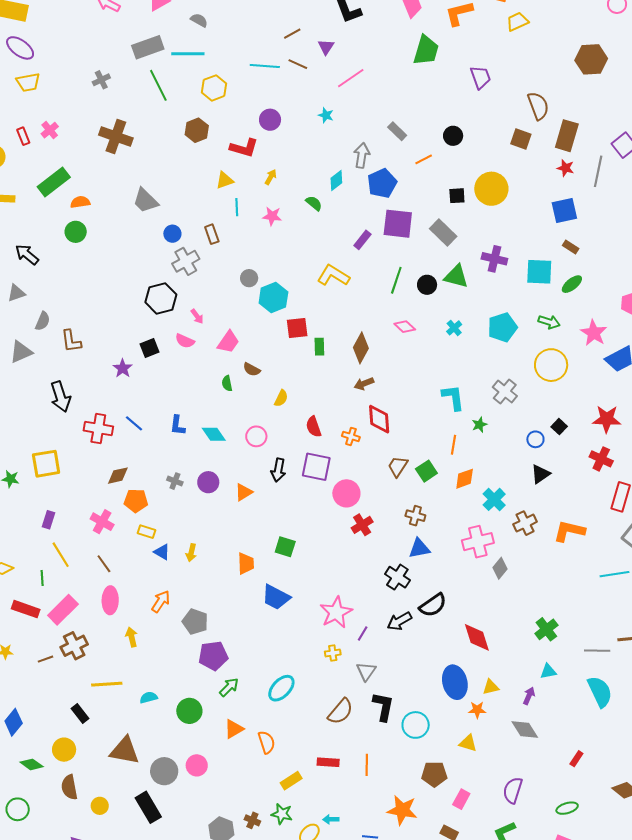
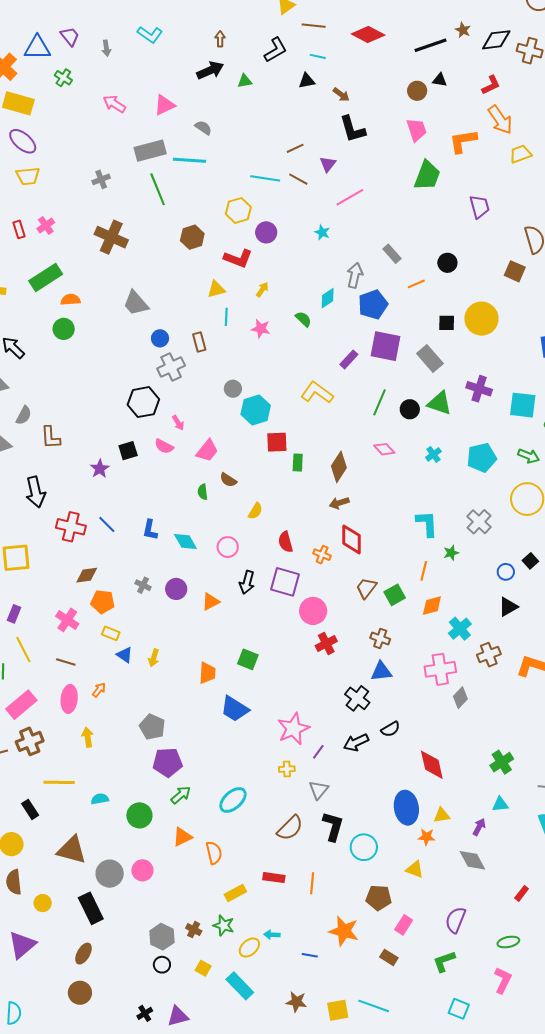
yellow hexagon: (214, 88) -> (238, 210), moved
brown line: (104, 564) -> (66, 662), turned -42
orange arrow: (161, 601) -> (99, 690), moved, size x0.7
black semicircle: (433, 605) -> (390, 729), size x0.7

